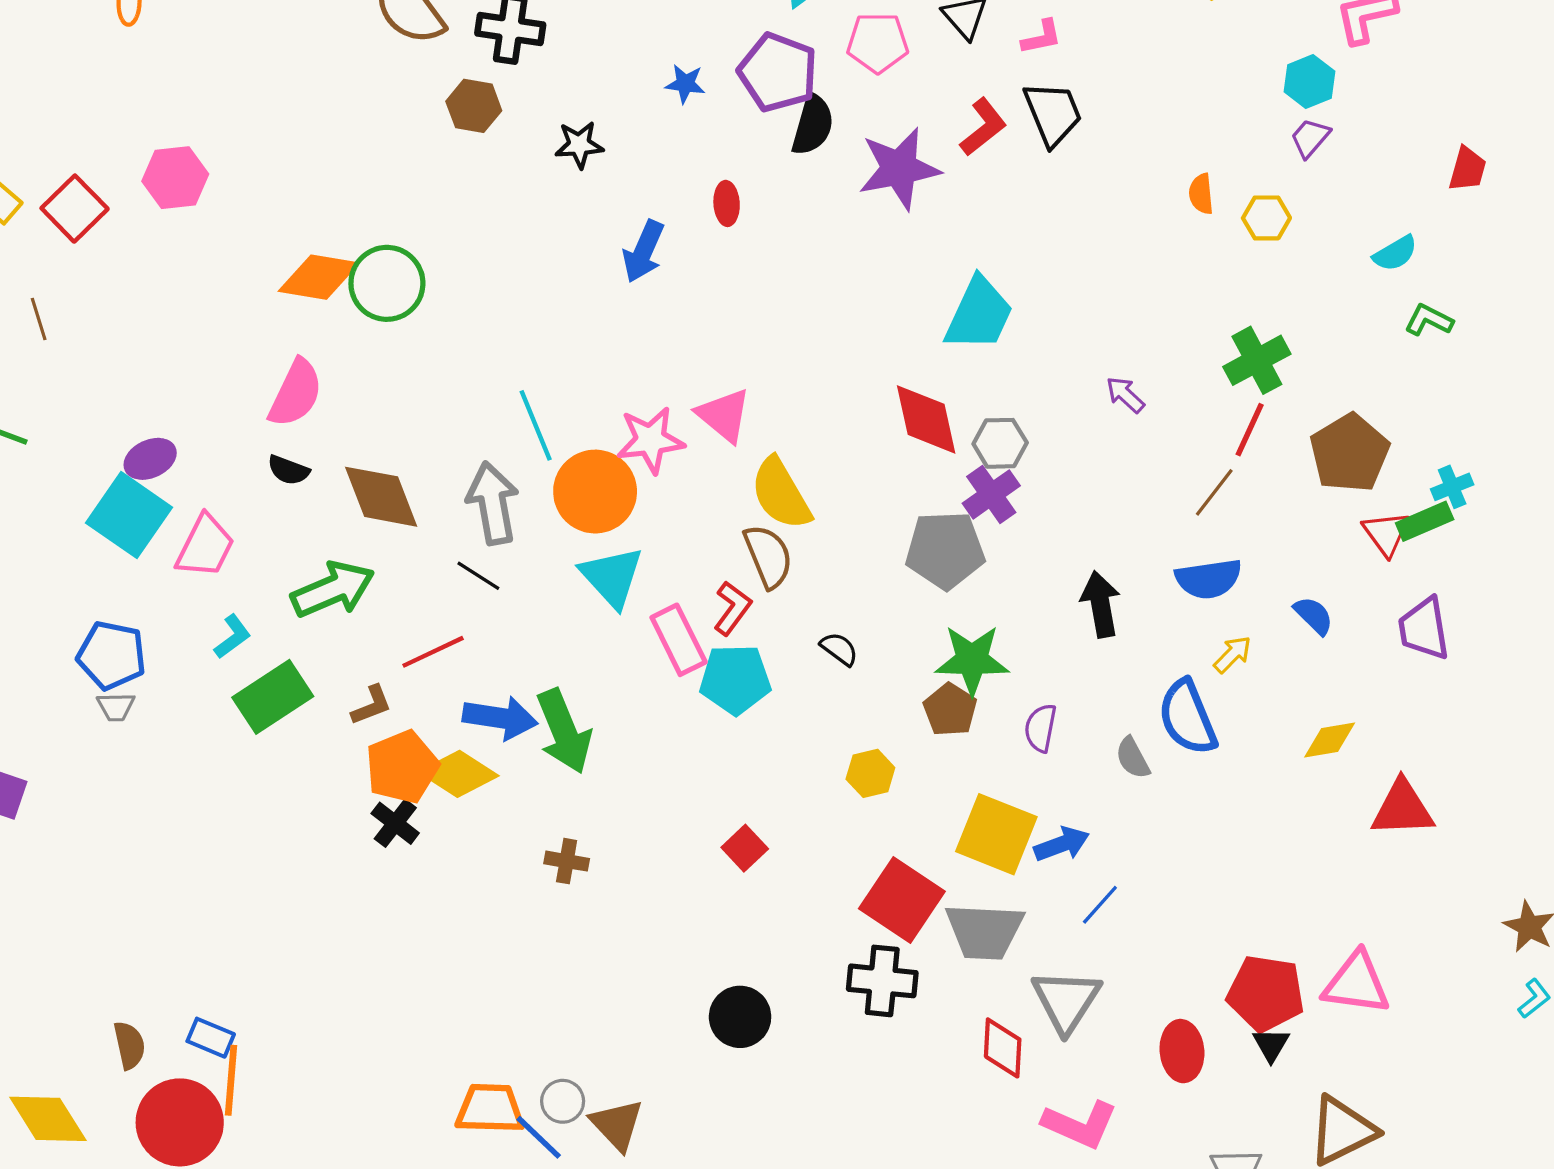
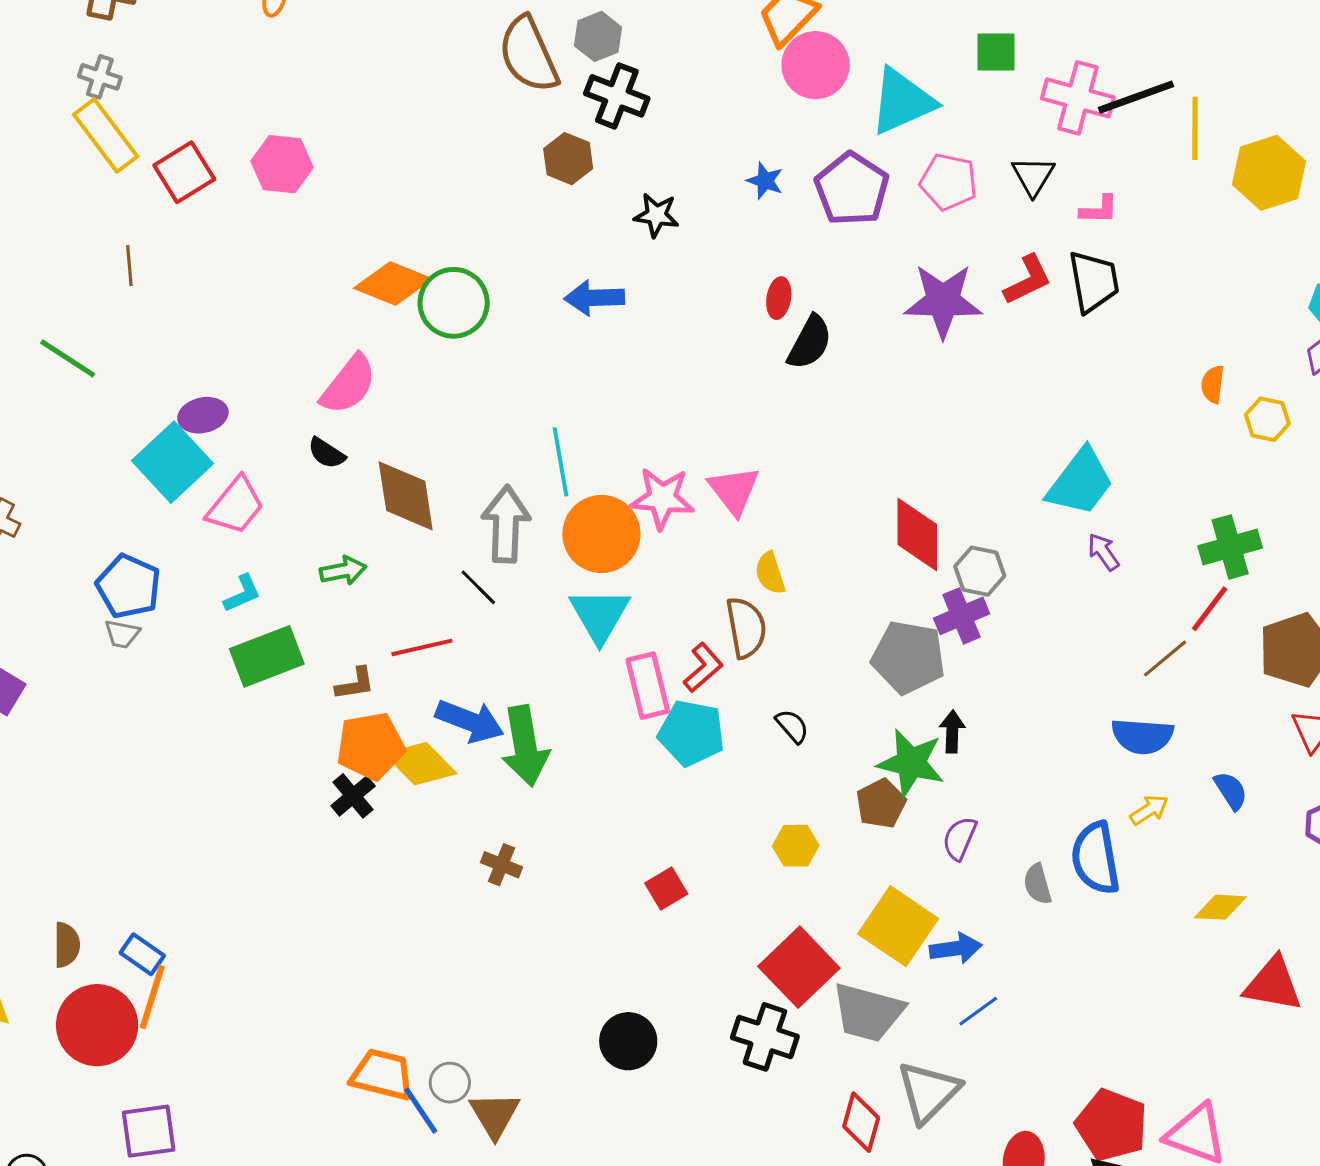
black semicircle: (813, 125) -> (810, 342), moved
blue arrow: (644, 251) -> (594, 298), moved, turned 52
cyan trapezoid: (979, 314) -> (1080, 482), moved
yellow semicircle: (781, 494) -> (770, 573), size x0.6
green arrow: (333, 589) -> (343, 571), size x0.6
black arrow: (1101, 604) -> (952, 732), moved, size x0.7

